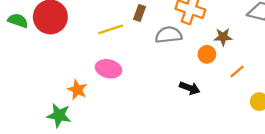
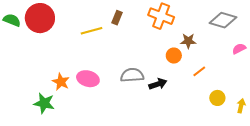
gray semicircle: (169, 35) -> (132, 75), moved
pink ellipse: (109, 69) -> (88, 79), moved
black arrow: (190, 88) -> (158, 84), turned -42

